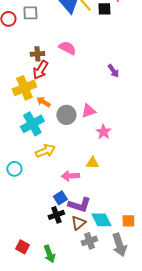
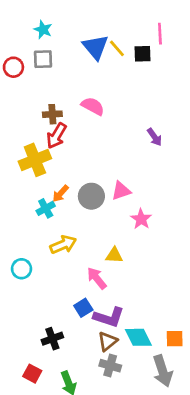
orange arrow: (43, 102) -> (60, 194), moved, turned -80
cyan cross: (32, 124) -> (46, 208), size x0.6
yellow triangle: (92, 163) -> (114, 255), moved
pink arrow: (70, 176) -> (97, 278), turned 54
black cross: (56, 215) -> (52, 339), moved
gray cross: (89, 241) -> (110, 366), moved, turned 35

